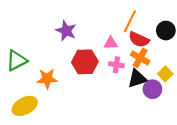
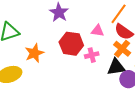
pink cross: (116, 65) -> (92, 55), moved, turned -32
orange star: (47, 79) -> (34, 53), turned -30

